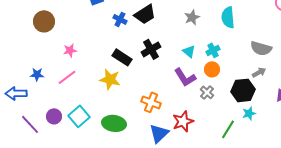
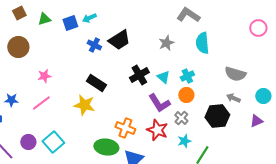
black cross: (151, 49) -> (139, 75), moved
gray arrow: (259, 72) -> (233, 98), turned -128
cyan star: (249, 113) -> (184, 141), moved
red star: (183, 121) -> (157, 130), moved, turned -30
green ellipse: (114, 123) -> (106, 147), moved

